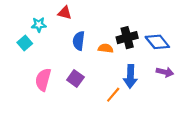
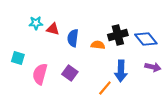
red triangle: (65, 13) -> (53, 29), moved
cyan square: (25, 43) -> (18, 58), moved, turned -32

